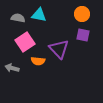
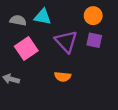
purple triangle: (59, 49) -> (66, 41), moved
orange semicircle: (38, 61) -> (63, 77), moved

